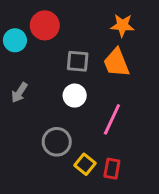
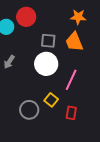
white circle: (75, 96) -> (46, 64), size x1.5
gray circle: (57, 142) -> (29, 110), moved
yellow square: (85, 164) -> (51, 100), moved

